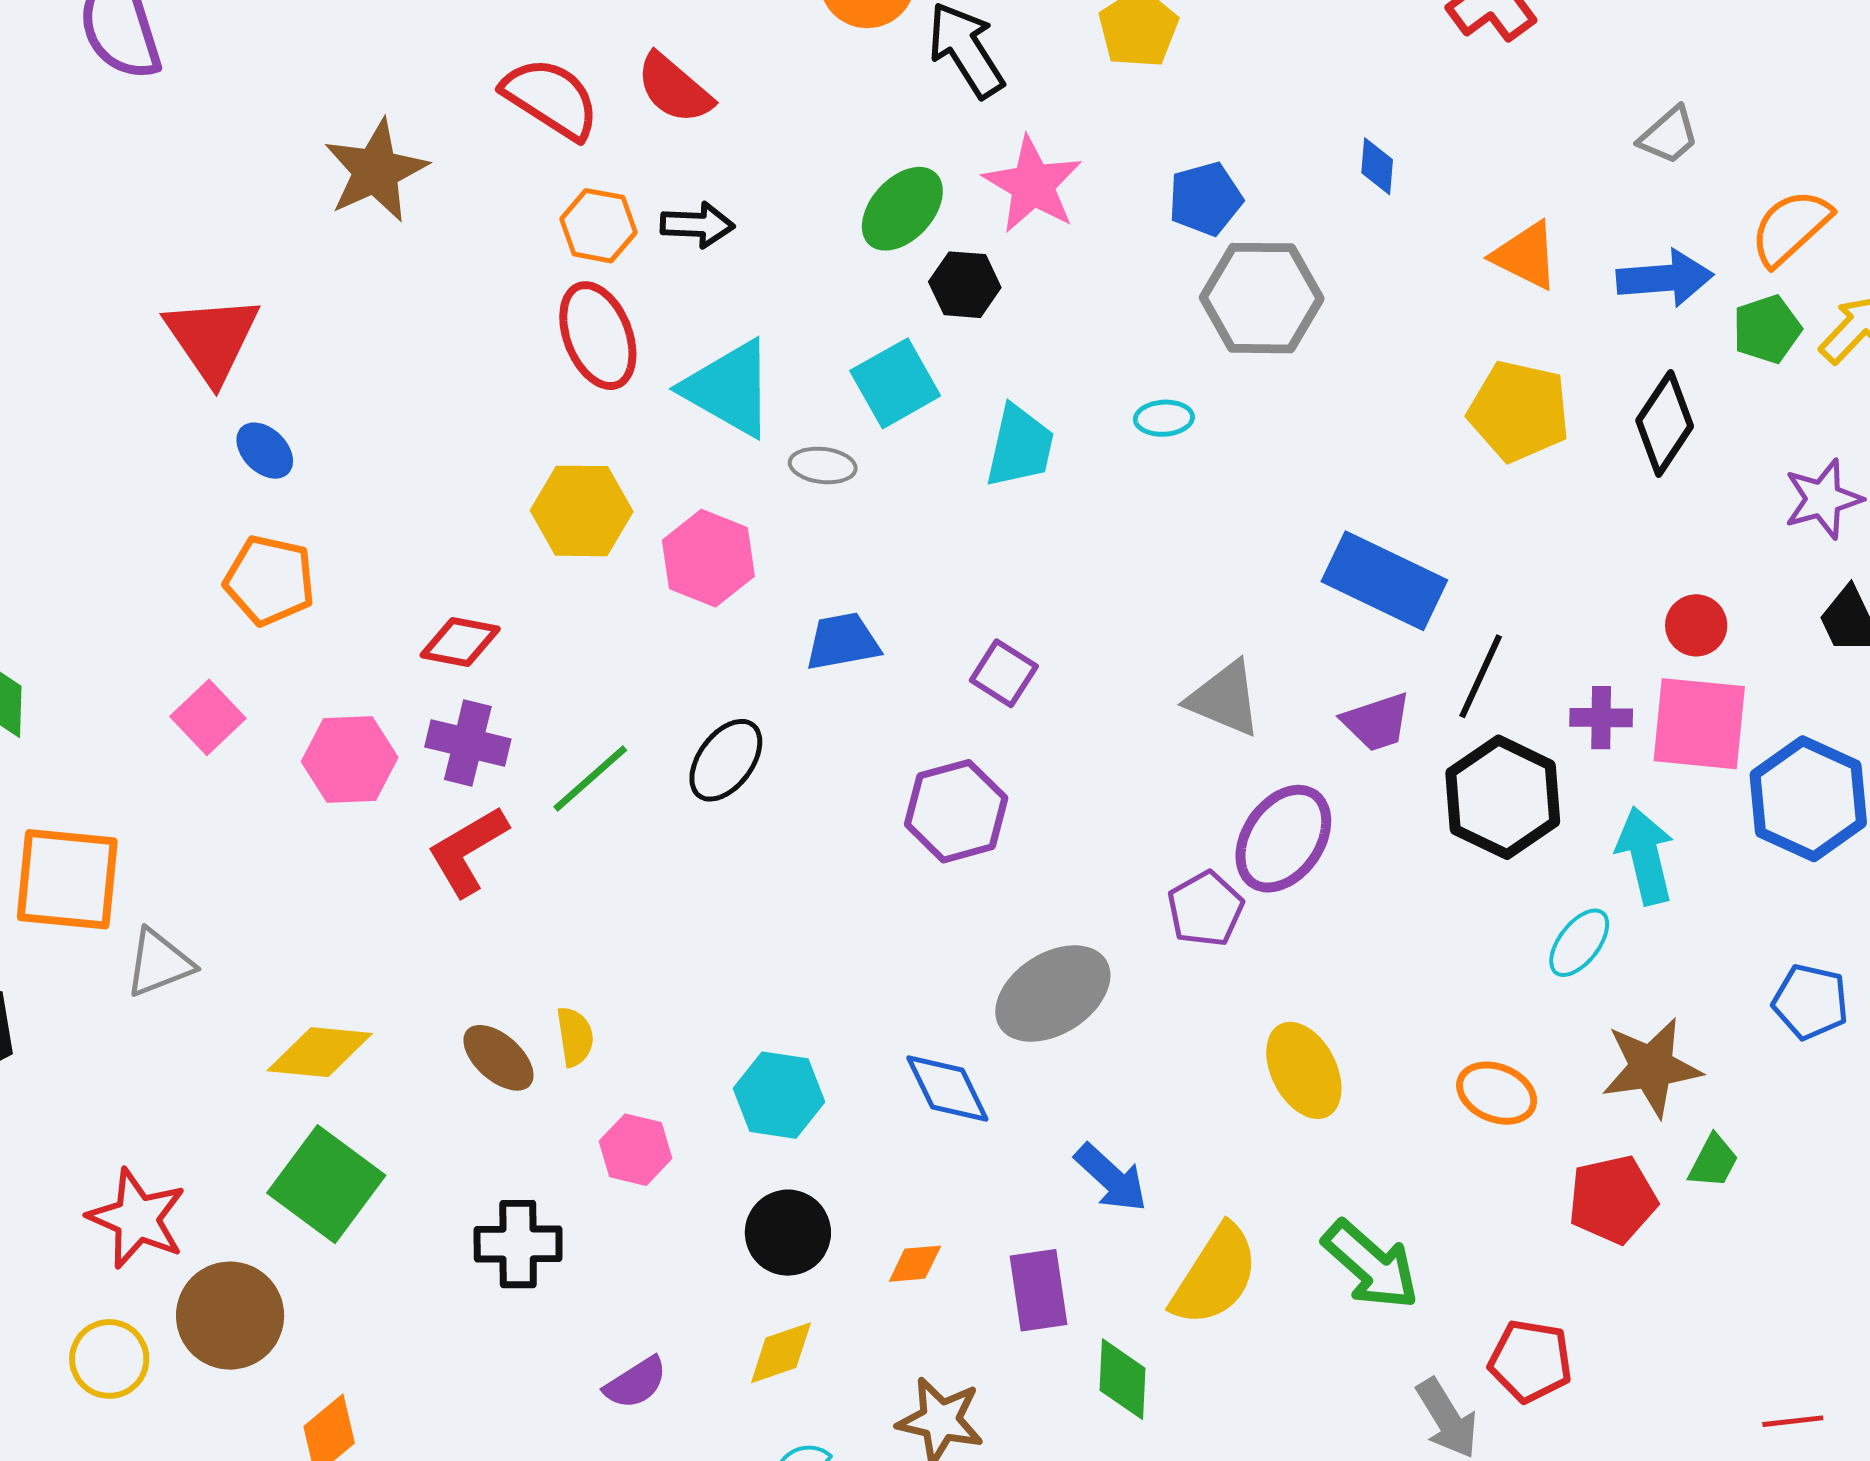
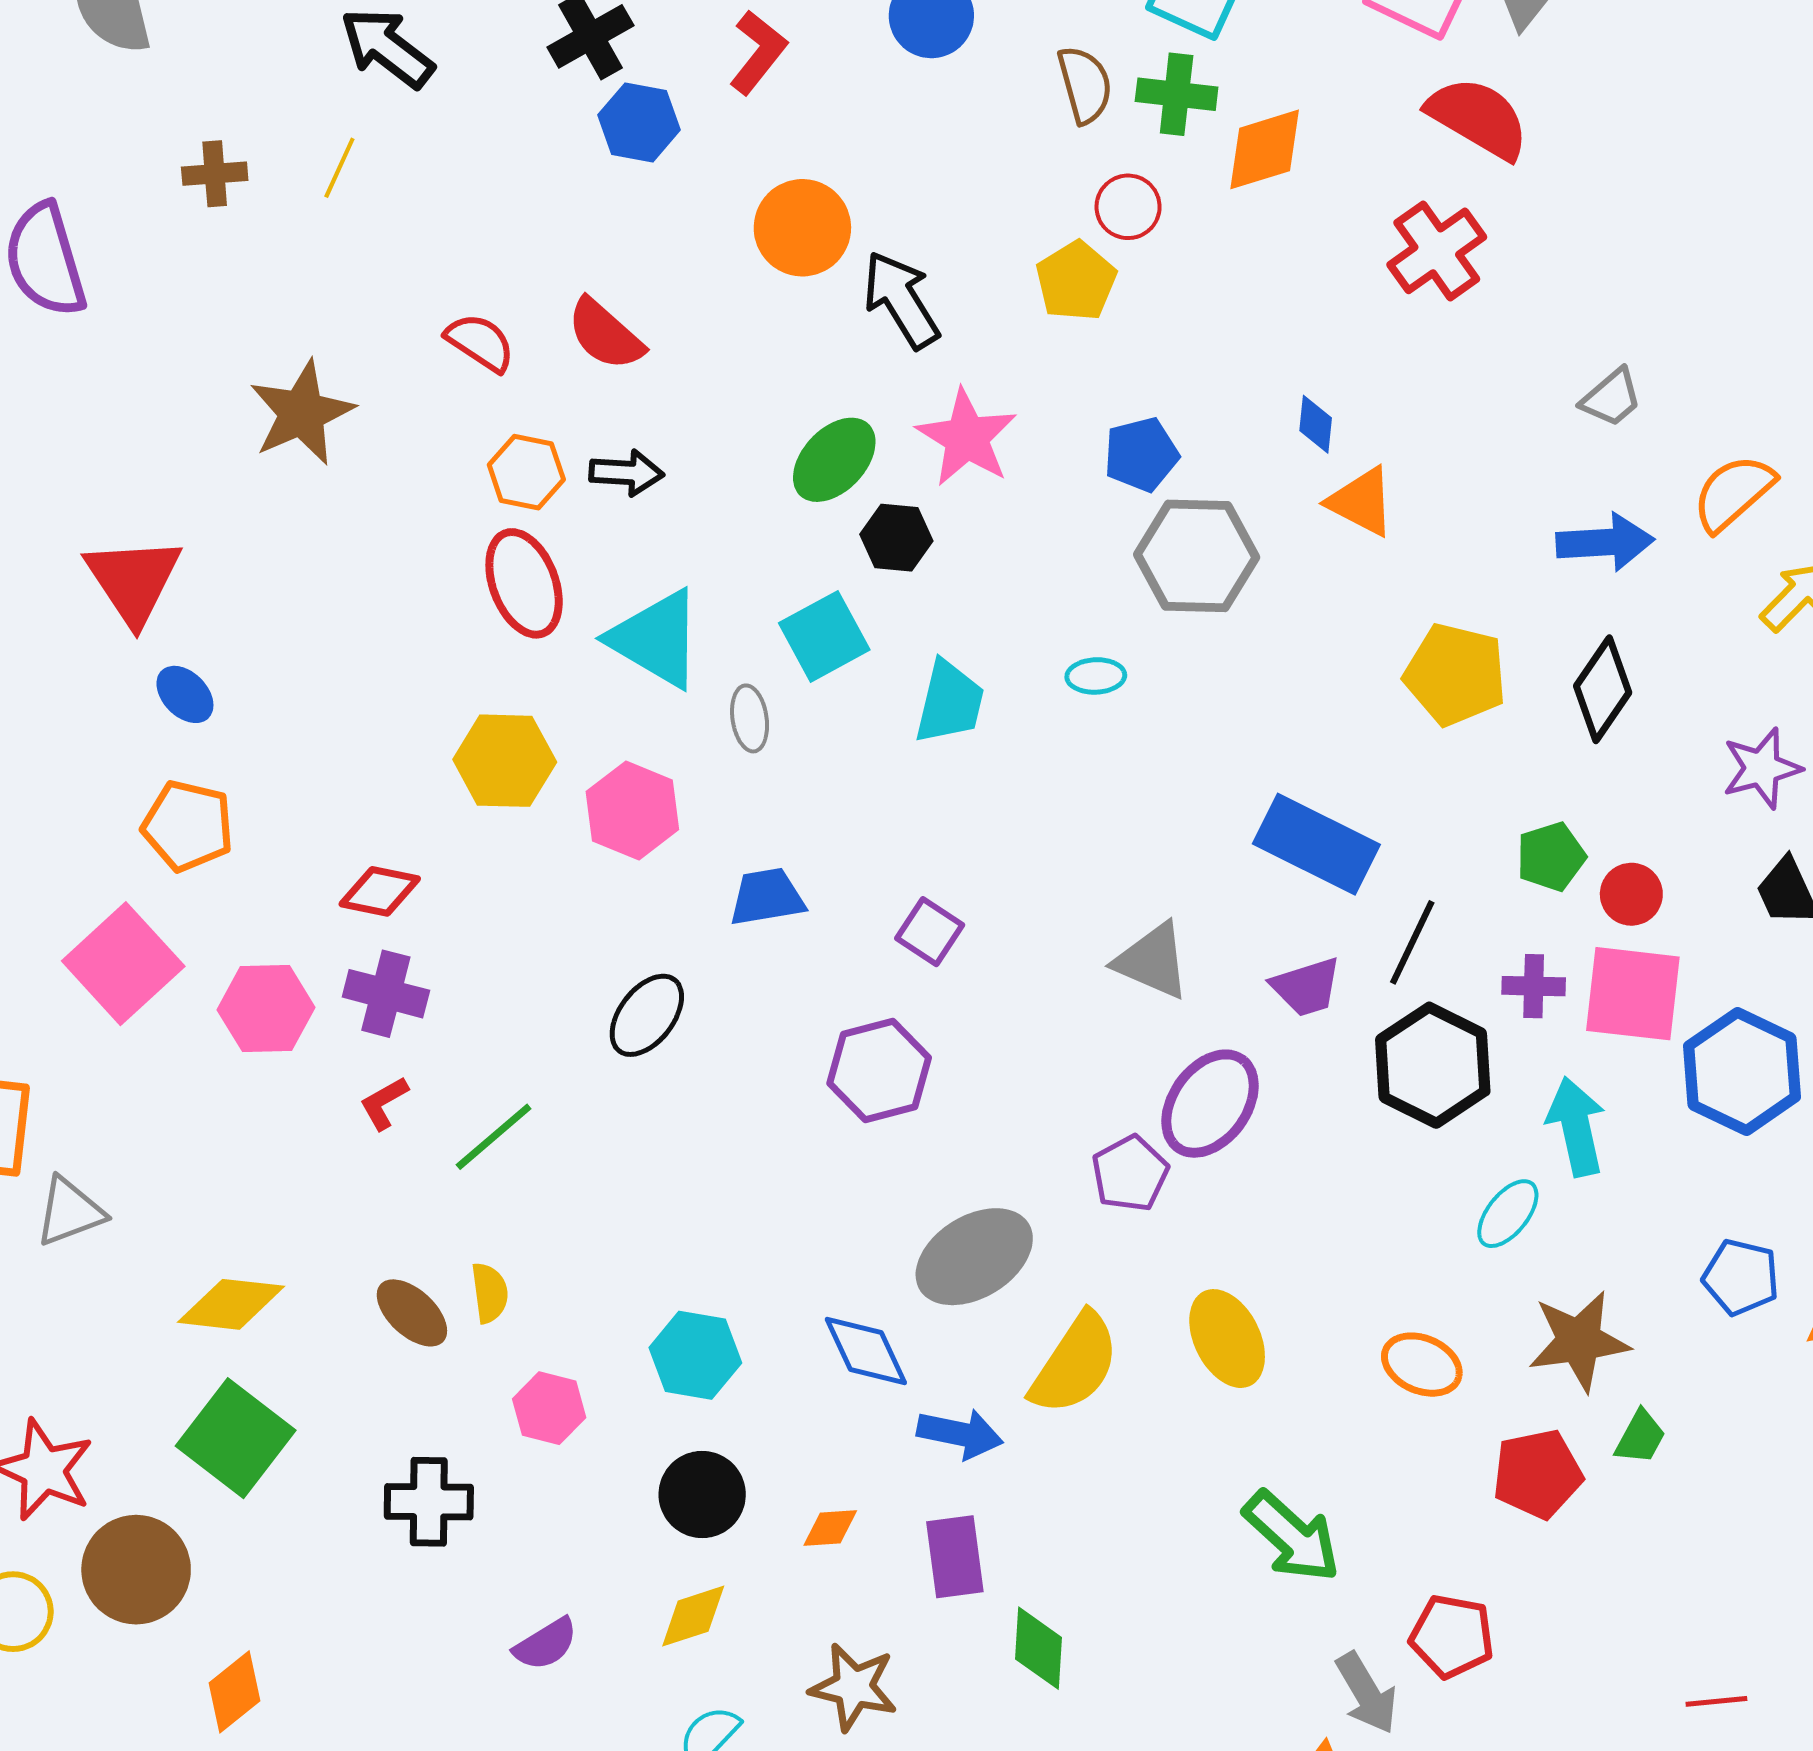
red semicircle: (551, 98) -> (480, 342), size x0.7
orange triangle: (1526, 256) -> (1361, 502), moved
green pentagon: (1767, 329) -> (1551, 857), moved
gray ellipse: (823, 465) -> (750, 718), turned 74
pink square: (208, 717) -> (123, 964), size x1.6
green line: (590, 778) -> (494, 1137), moved
red L-shape: (468, 851) -> (384, 1103), size x0.6
blue arrow: (1111, 1178) -> (960, 1434), moved, turned -32
yellow semicircle: (1215, 1275) -> (1075, 1364), moved

